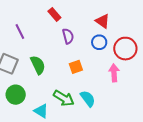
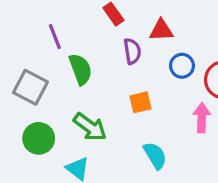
red triangle: (103, 21) -> (161, 30), moved, turned -42
green semicircle: (38, 65) -> (81, 69), moved
green arrow: (64, 98) -> (90, 127), moved

